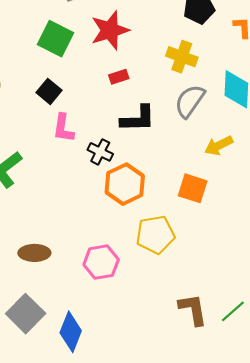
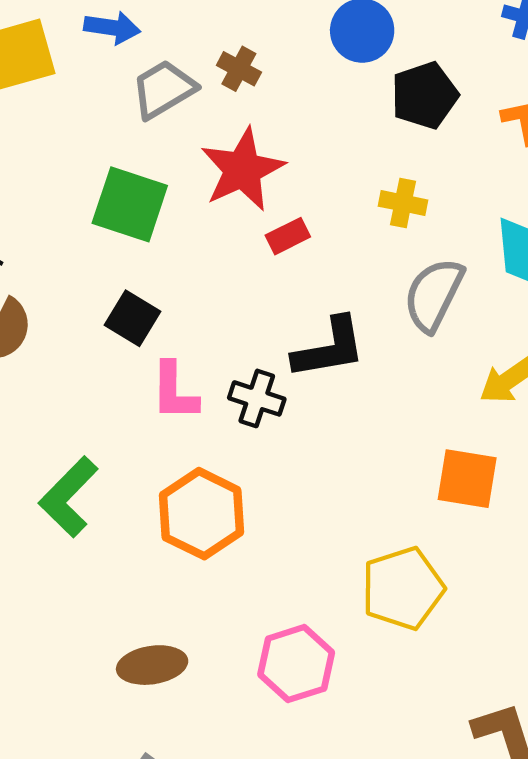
yellow cross: (182, 57) -> (403, 203), size x0.7
red rectangle: (119, 77) -> (288, 236), moved
black cross: (100, 152) -> (257, 398), moved
orange hexagon: (125, 184) -> (202, 514), moved

